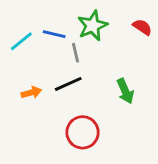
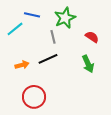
red semicircle: (142, 27) -> (92, 37), moved
blue line: (54, 34) -> (32, 15), moved
red circle: (83, 132) -> (34, 97), moved

